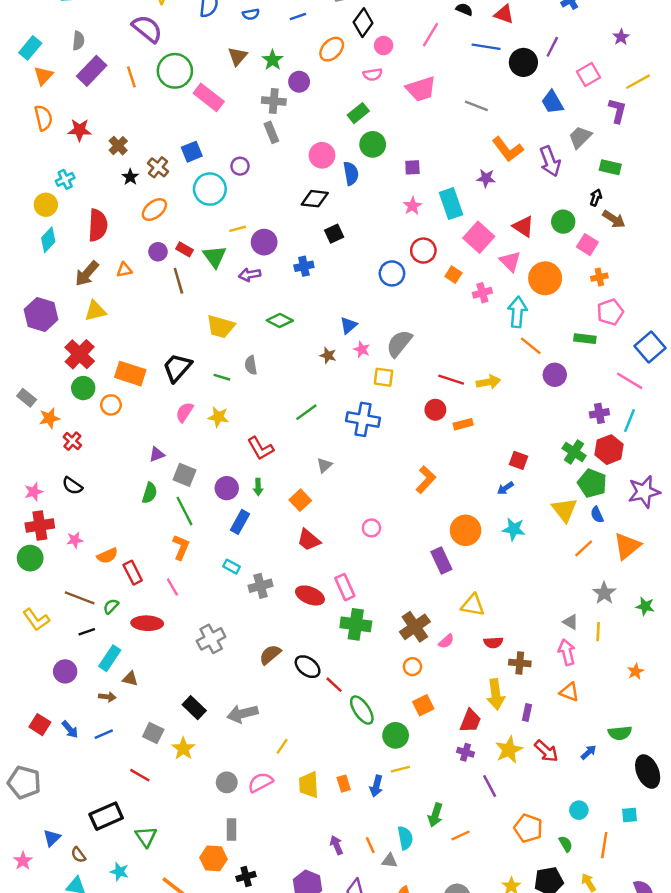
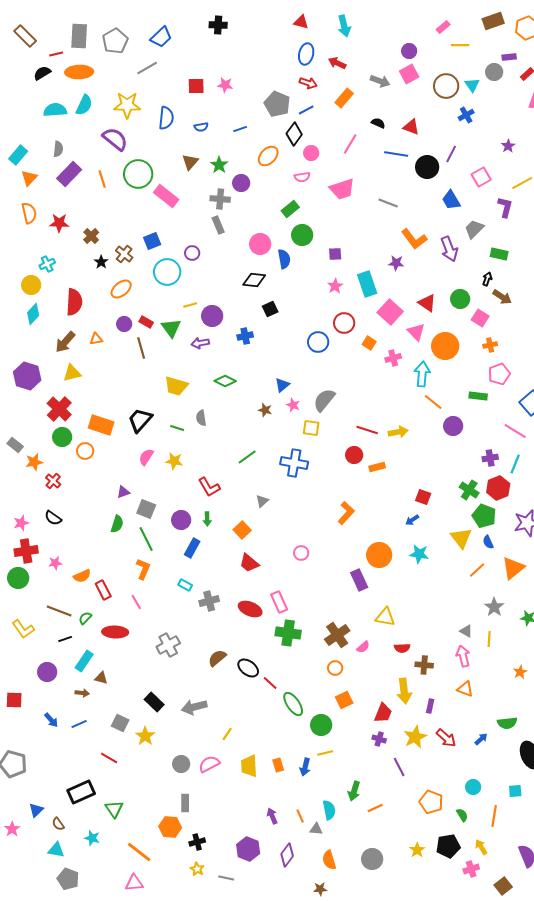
red square: (40, 725) -> (14, 700), moved, turned -30

